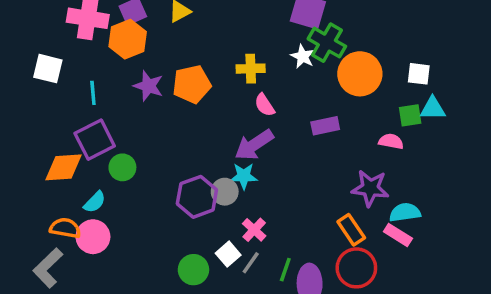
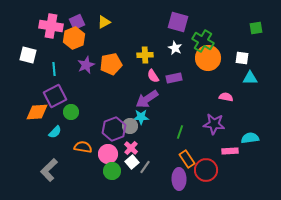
green cross: (327, 43) -> (203, 41), moved
purple star: (148, 86) -> (86, 65), turned 30
green square: (410, 115) -> (256, 28), moved
purple rectangle: (325, 126) -> (174, 78), moved
cyan semicircle: (405, 212) -> (250, 138), moved
orange semicircle: (65, 228) -> (83, 147), moved
pink cross: (254, 230) -> (131, 148), moved
orange rectangle: (351, 230) -> (187, 159), moved
pink rectangle: (398, 235) -> (230, 151), turned -35
pink circle: (93, 237) -> (108, 154), moved
gray L-shape: (48, 268) -> (49, 170), moved
green line: (285, 270) -> (180, 132), moved

